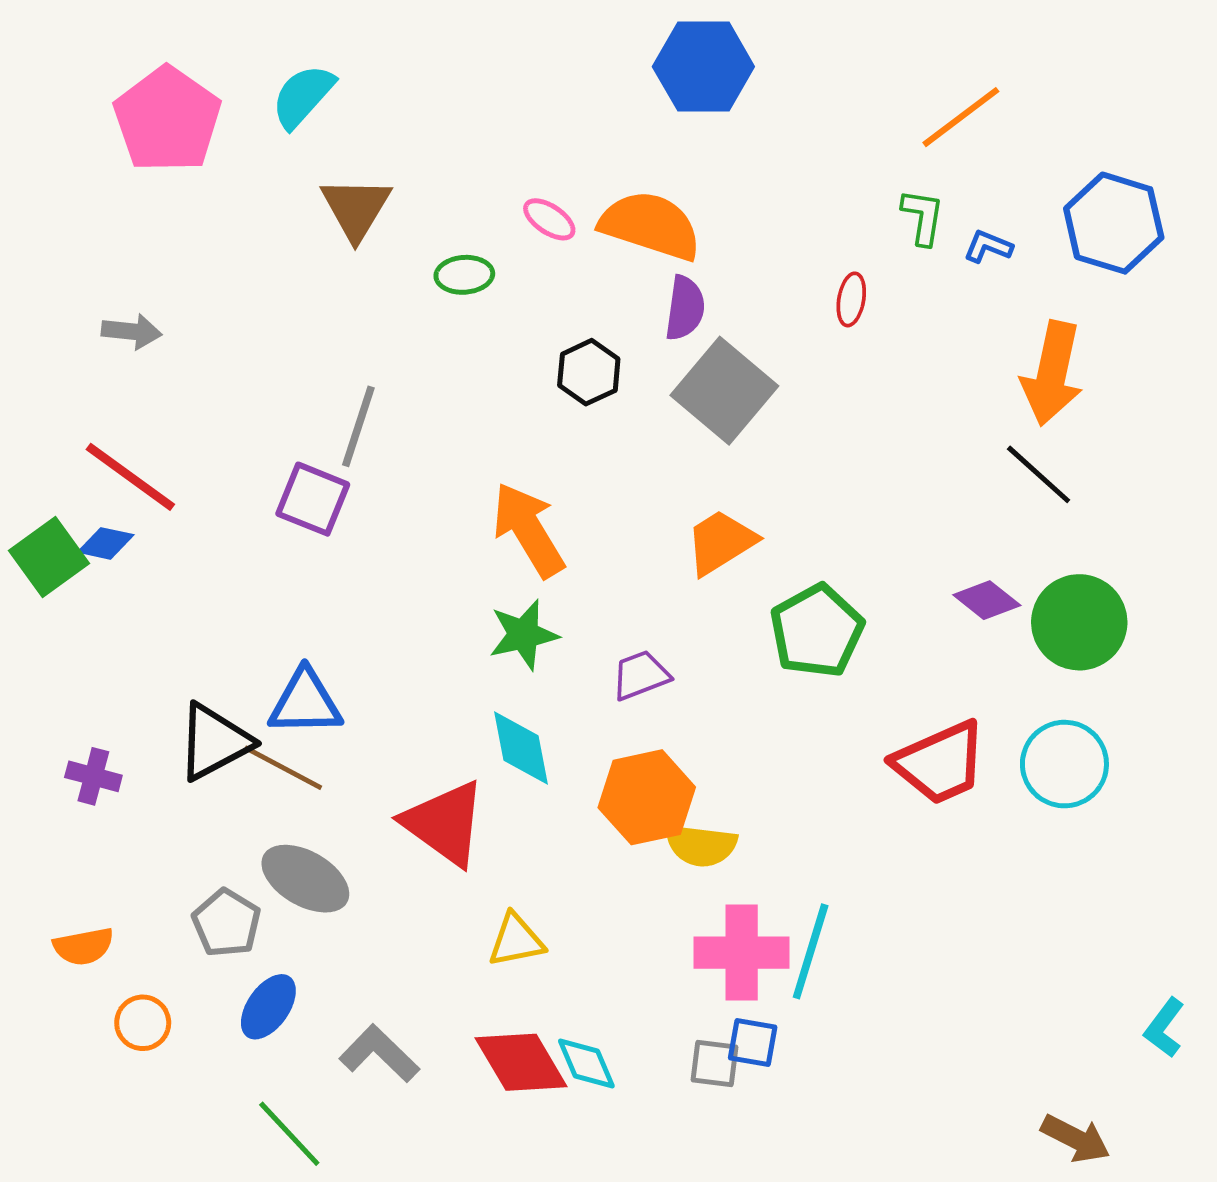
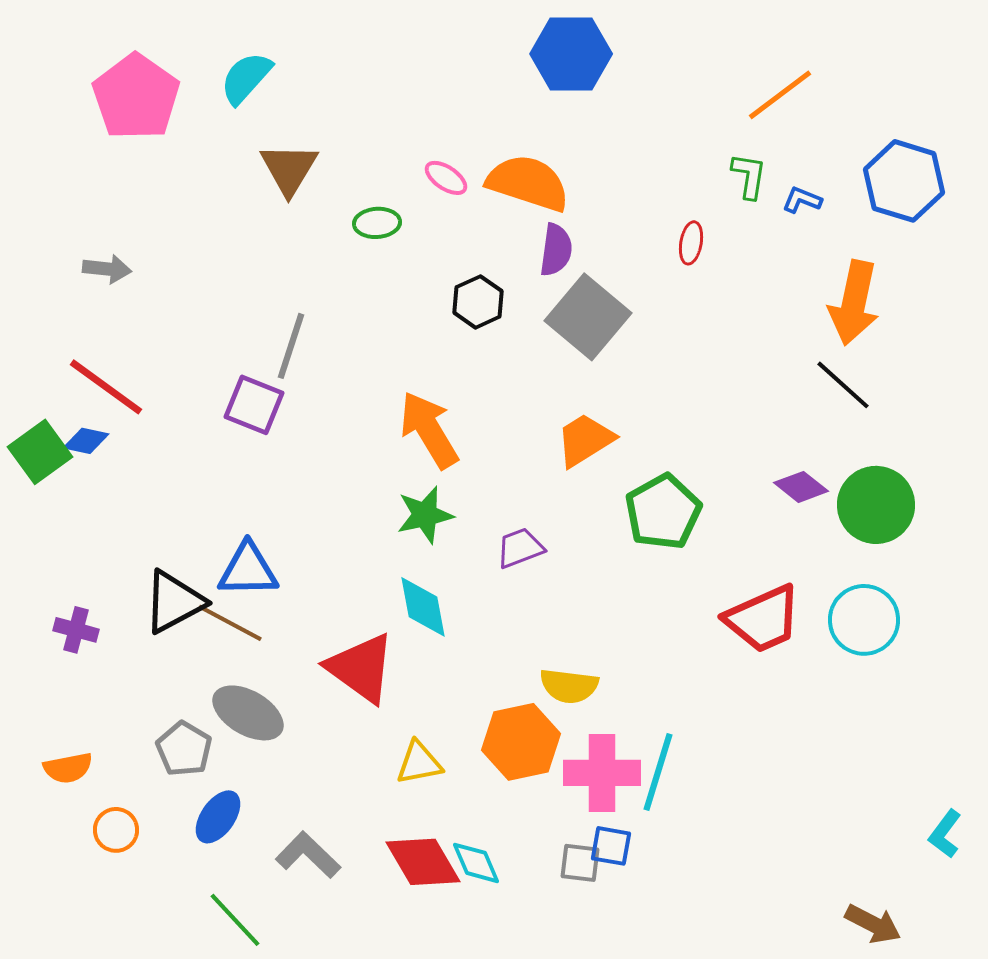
orange hexagon: (647, 797) -> (521, 742), moved

